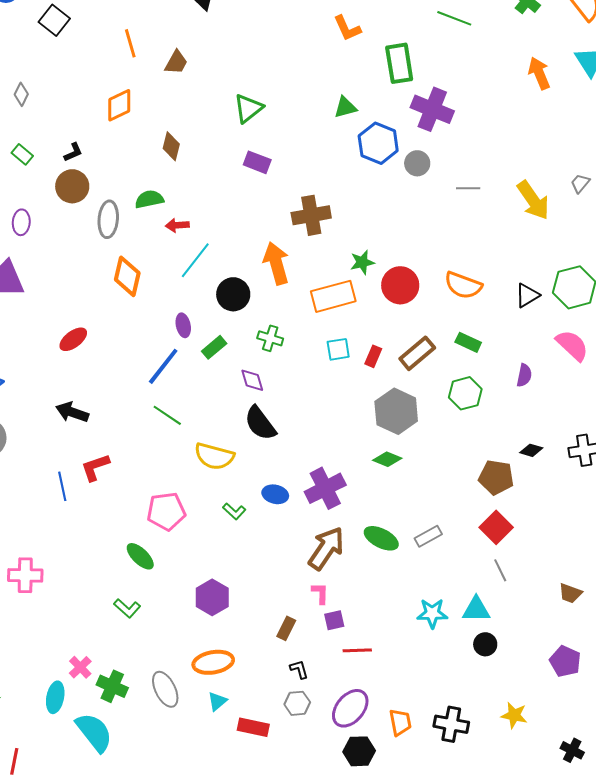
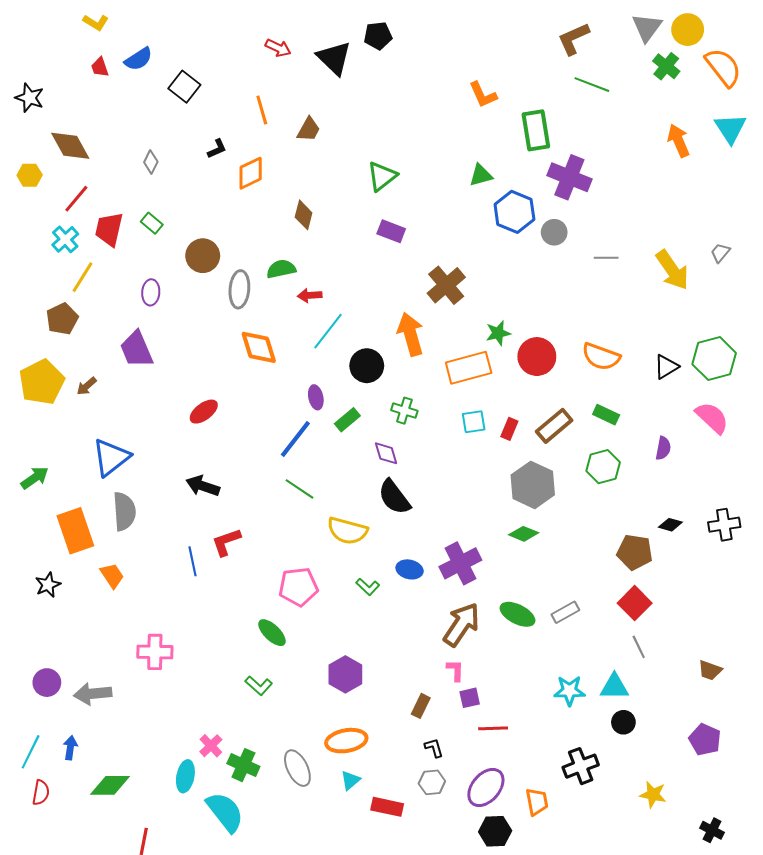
black L-shape: (73, 152) -> (217, 149), moved
brown cross: (311, 215) -> (446, 285), turned -30
orange diamond: (127, 276) -> (259, 347), turned -30
black cross: (451, 724) -> (581, 766), moved, turned -32

